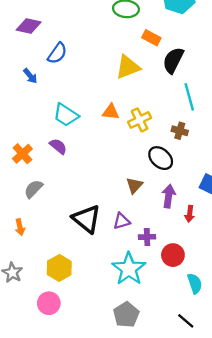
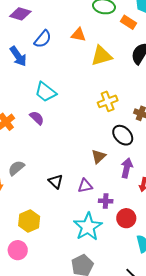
orange rectangle: (151, 38) -> (129, 22), moved
blue arrow: (30, 76) -> (18, 56), size x1.5
orange triangle: (111, 112) -> (78, 35), moved
gray semicircle: (33, 189) -> (16, 168), moved
black triangle: (87, 219) -> (56, 181), size x0.6

